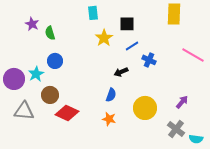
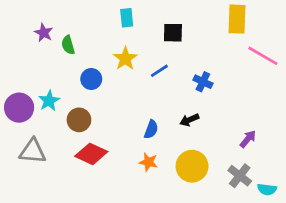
yellow star: (104, 38) -> (125, 59), moved
blue line: (132, 46) -> (159, 71), moved
pink line: (193, 55) -> (263, 56), moved
blue circle: (55, 61) -> (91, 79), moved
black arrow: (121, 72) -> (189, 120), moved
brown circle: (50, 95) -> (79, 120), moved
yellow circle: (145, 108) -> (192, 166), moved

